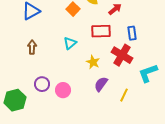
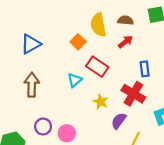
red rectangle: (101, 31) -> (97, 67), moved, turned 36
brown arrow: (32, 47) -> (32, 85), size x1.5
purple semicircle: (101, 84) -> (119, 121), moved

